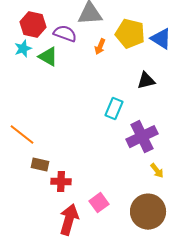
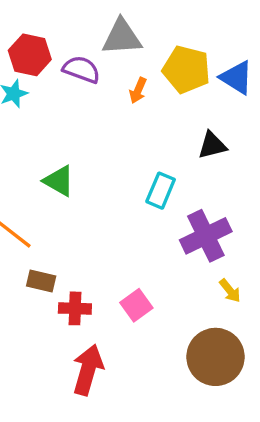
green triangle: (48, 57) -> (59, 181), moved
pink square: (99, 203) -> (136, 305), moved

